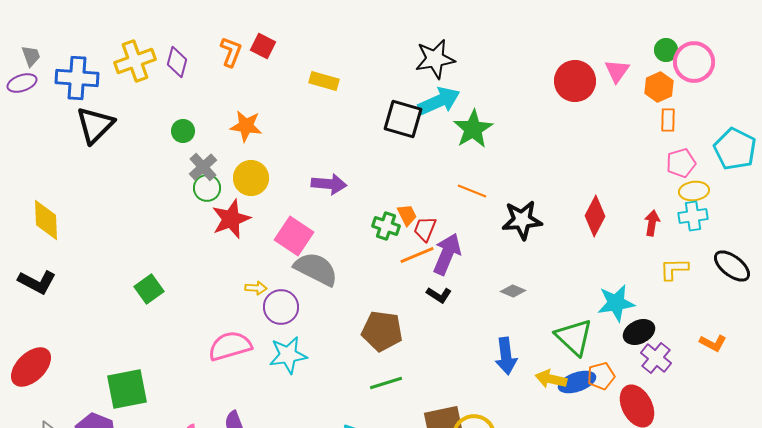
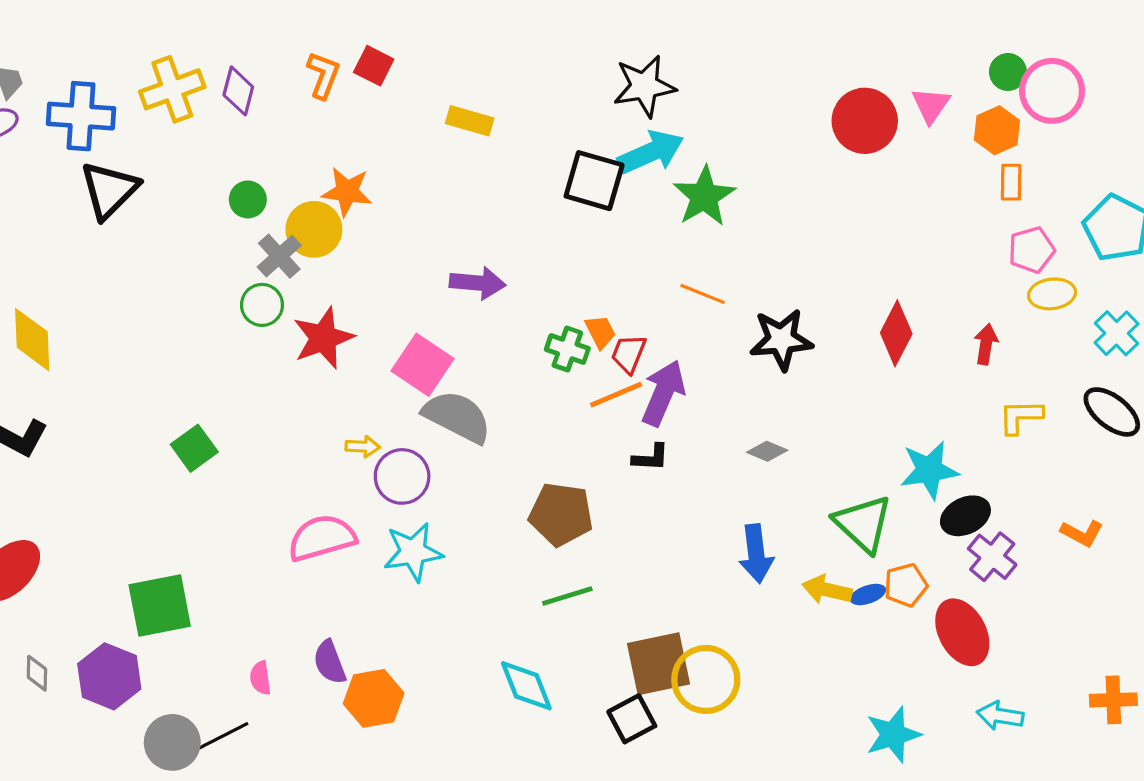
yellow circle: (251, 178) -> (314, 229), moved
green circle: (207, 188) -> (262, 305), moved
cyan cross: (693, 216) -> (1117, 333), moved, turned -36
black L-shape: (439, 295) -> (651, 458), turned -30
blue ellipse: (577, 382) -> (868, 594), size x0.6

